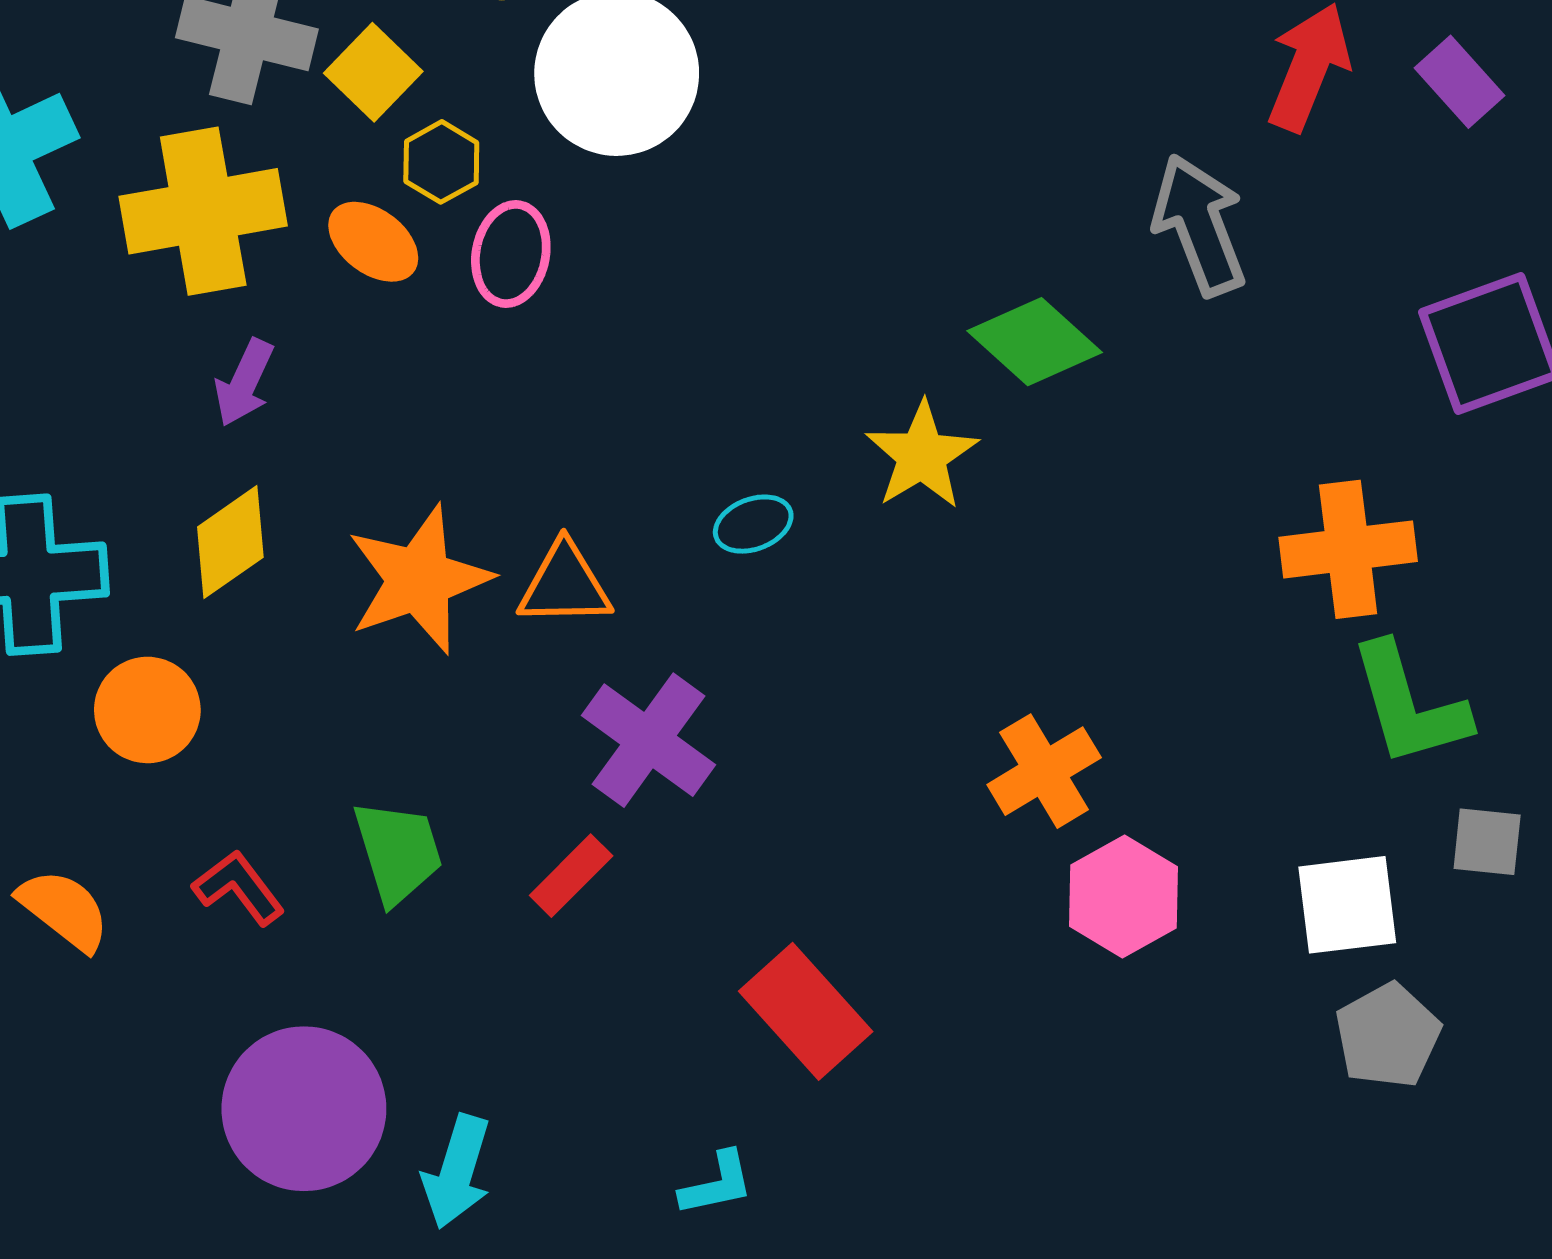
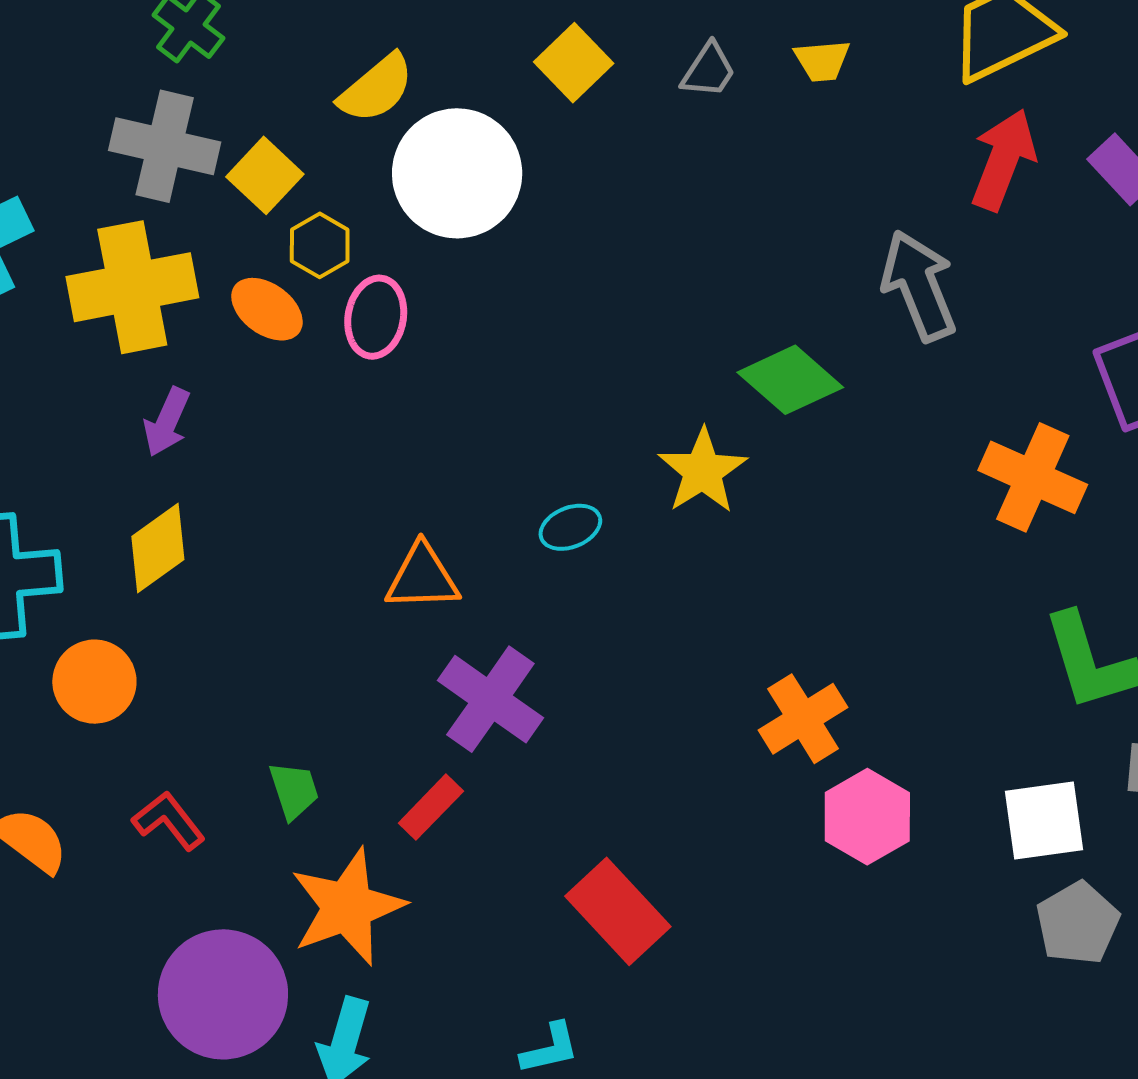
orange cross: (1348, 549) -> (1033, 477), moved, turned 32
orange star: (419, 580) -> (347, 907), moved
green trapezoid: (398, 852) -> (294, 790), size x0.7

